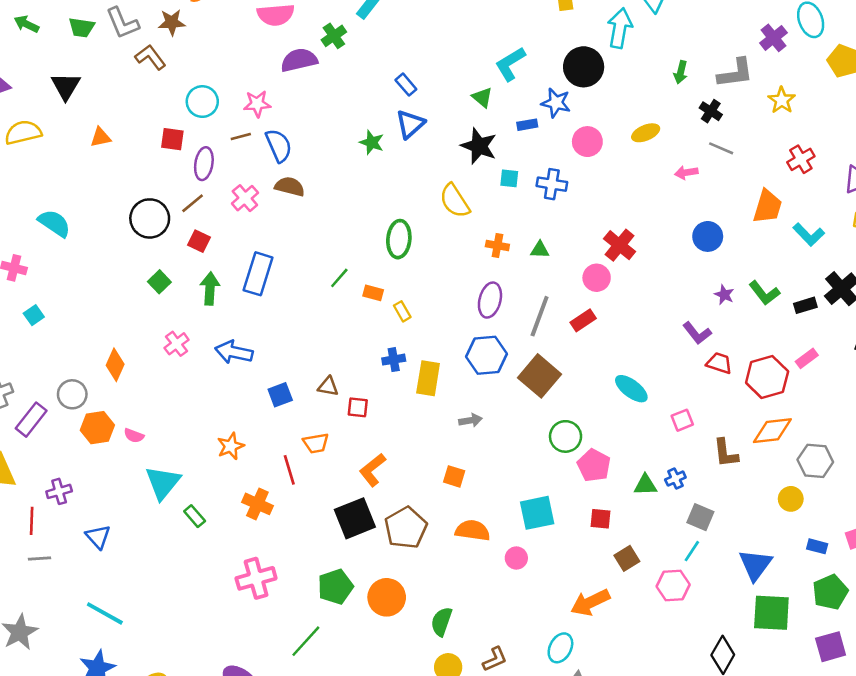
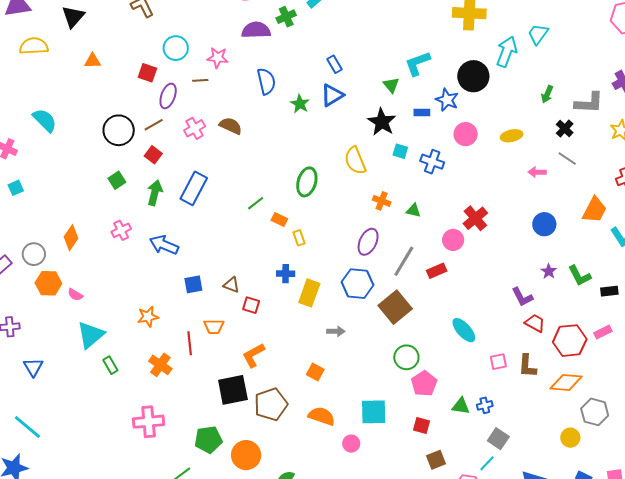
blue semicircle: (279, 145) -> (266, 81), moved
brown L-shape: (726, 453) -> (527, 366), moved

